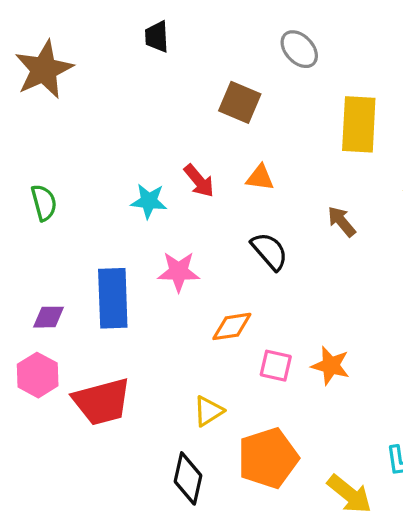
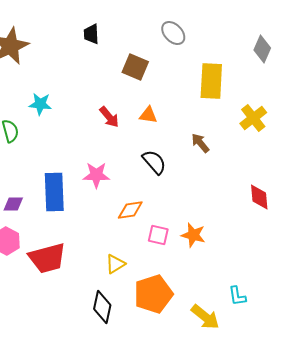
black trapezoid: (157, 37) -> (91, 34), moved
cyan star: (149, 201) -> (40, 104), moved

